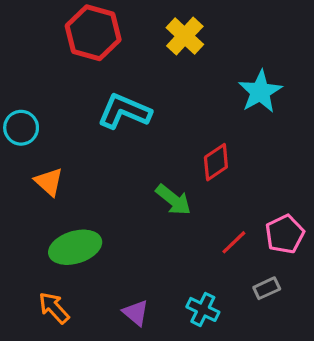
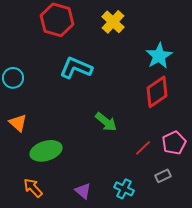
red diamond: (216, 162) -> (157, 92), moved, size x1.4
orange triangle: (49, 182) -> (18, 123), moved

